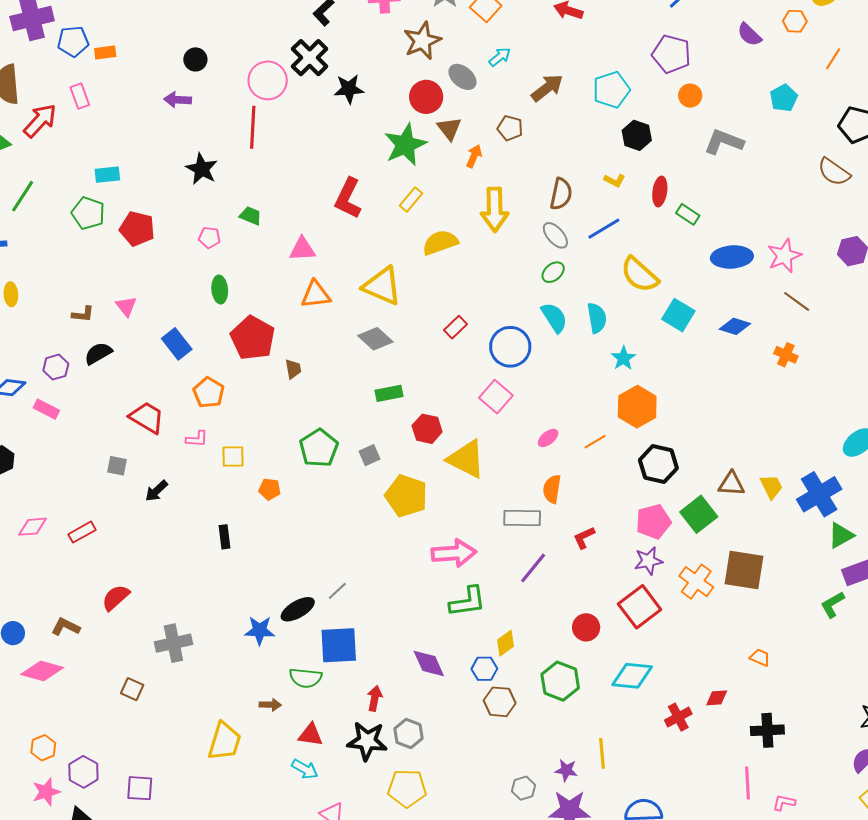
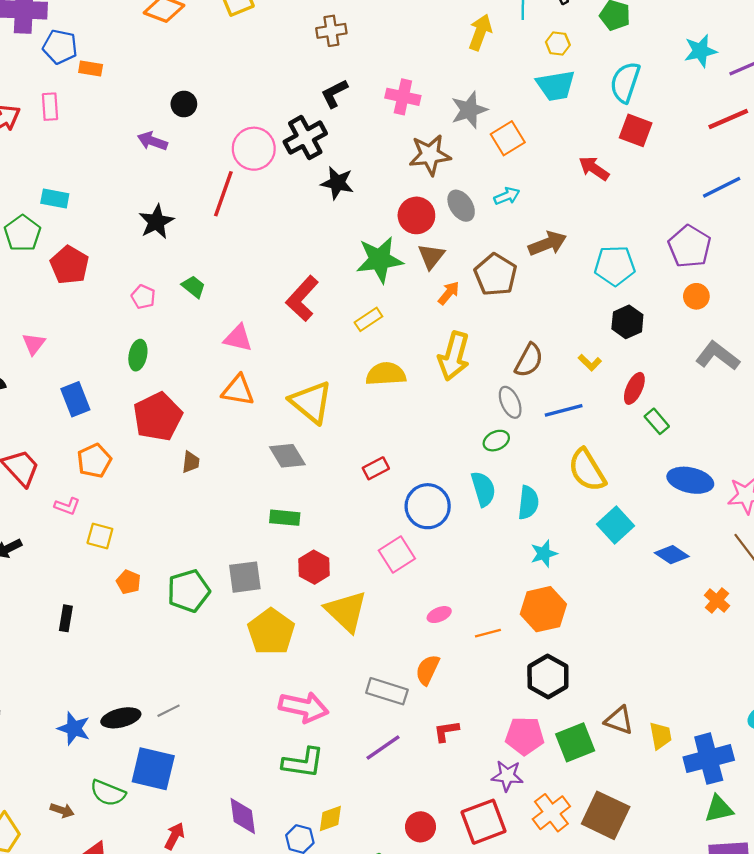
brown pentagon: (510, 128) -> (496, 275), size x1.5
green pentagon: (319, 448) -> (189, 591), moved
gray square: (369, 455) -> (245, 577), size x1.5

